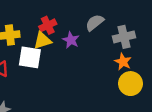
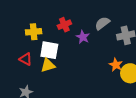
yellow triangle: (42, 40) -> (48, 65), moved
orange star: (123, 62) -> (116, 65), moved

